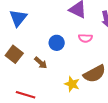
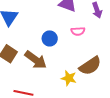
brown arrow: (41, 63) -> (36, 60), size x1.6

